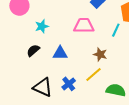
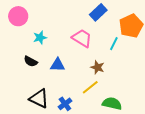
pink trapezoid: (84, 26) -> (82, 38), turned 30
black semicircle: (33, 50) -> (31, 61), turned -112
blue cross: (69, 84) -> (65, 104), moved

